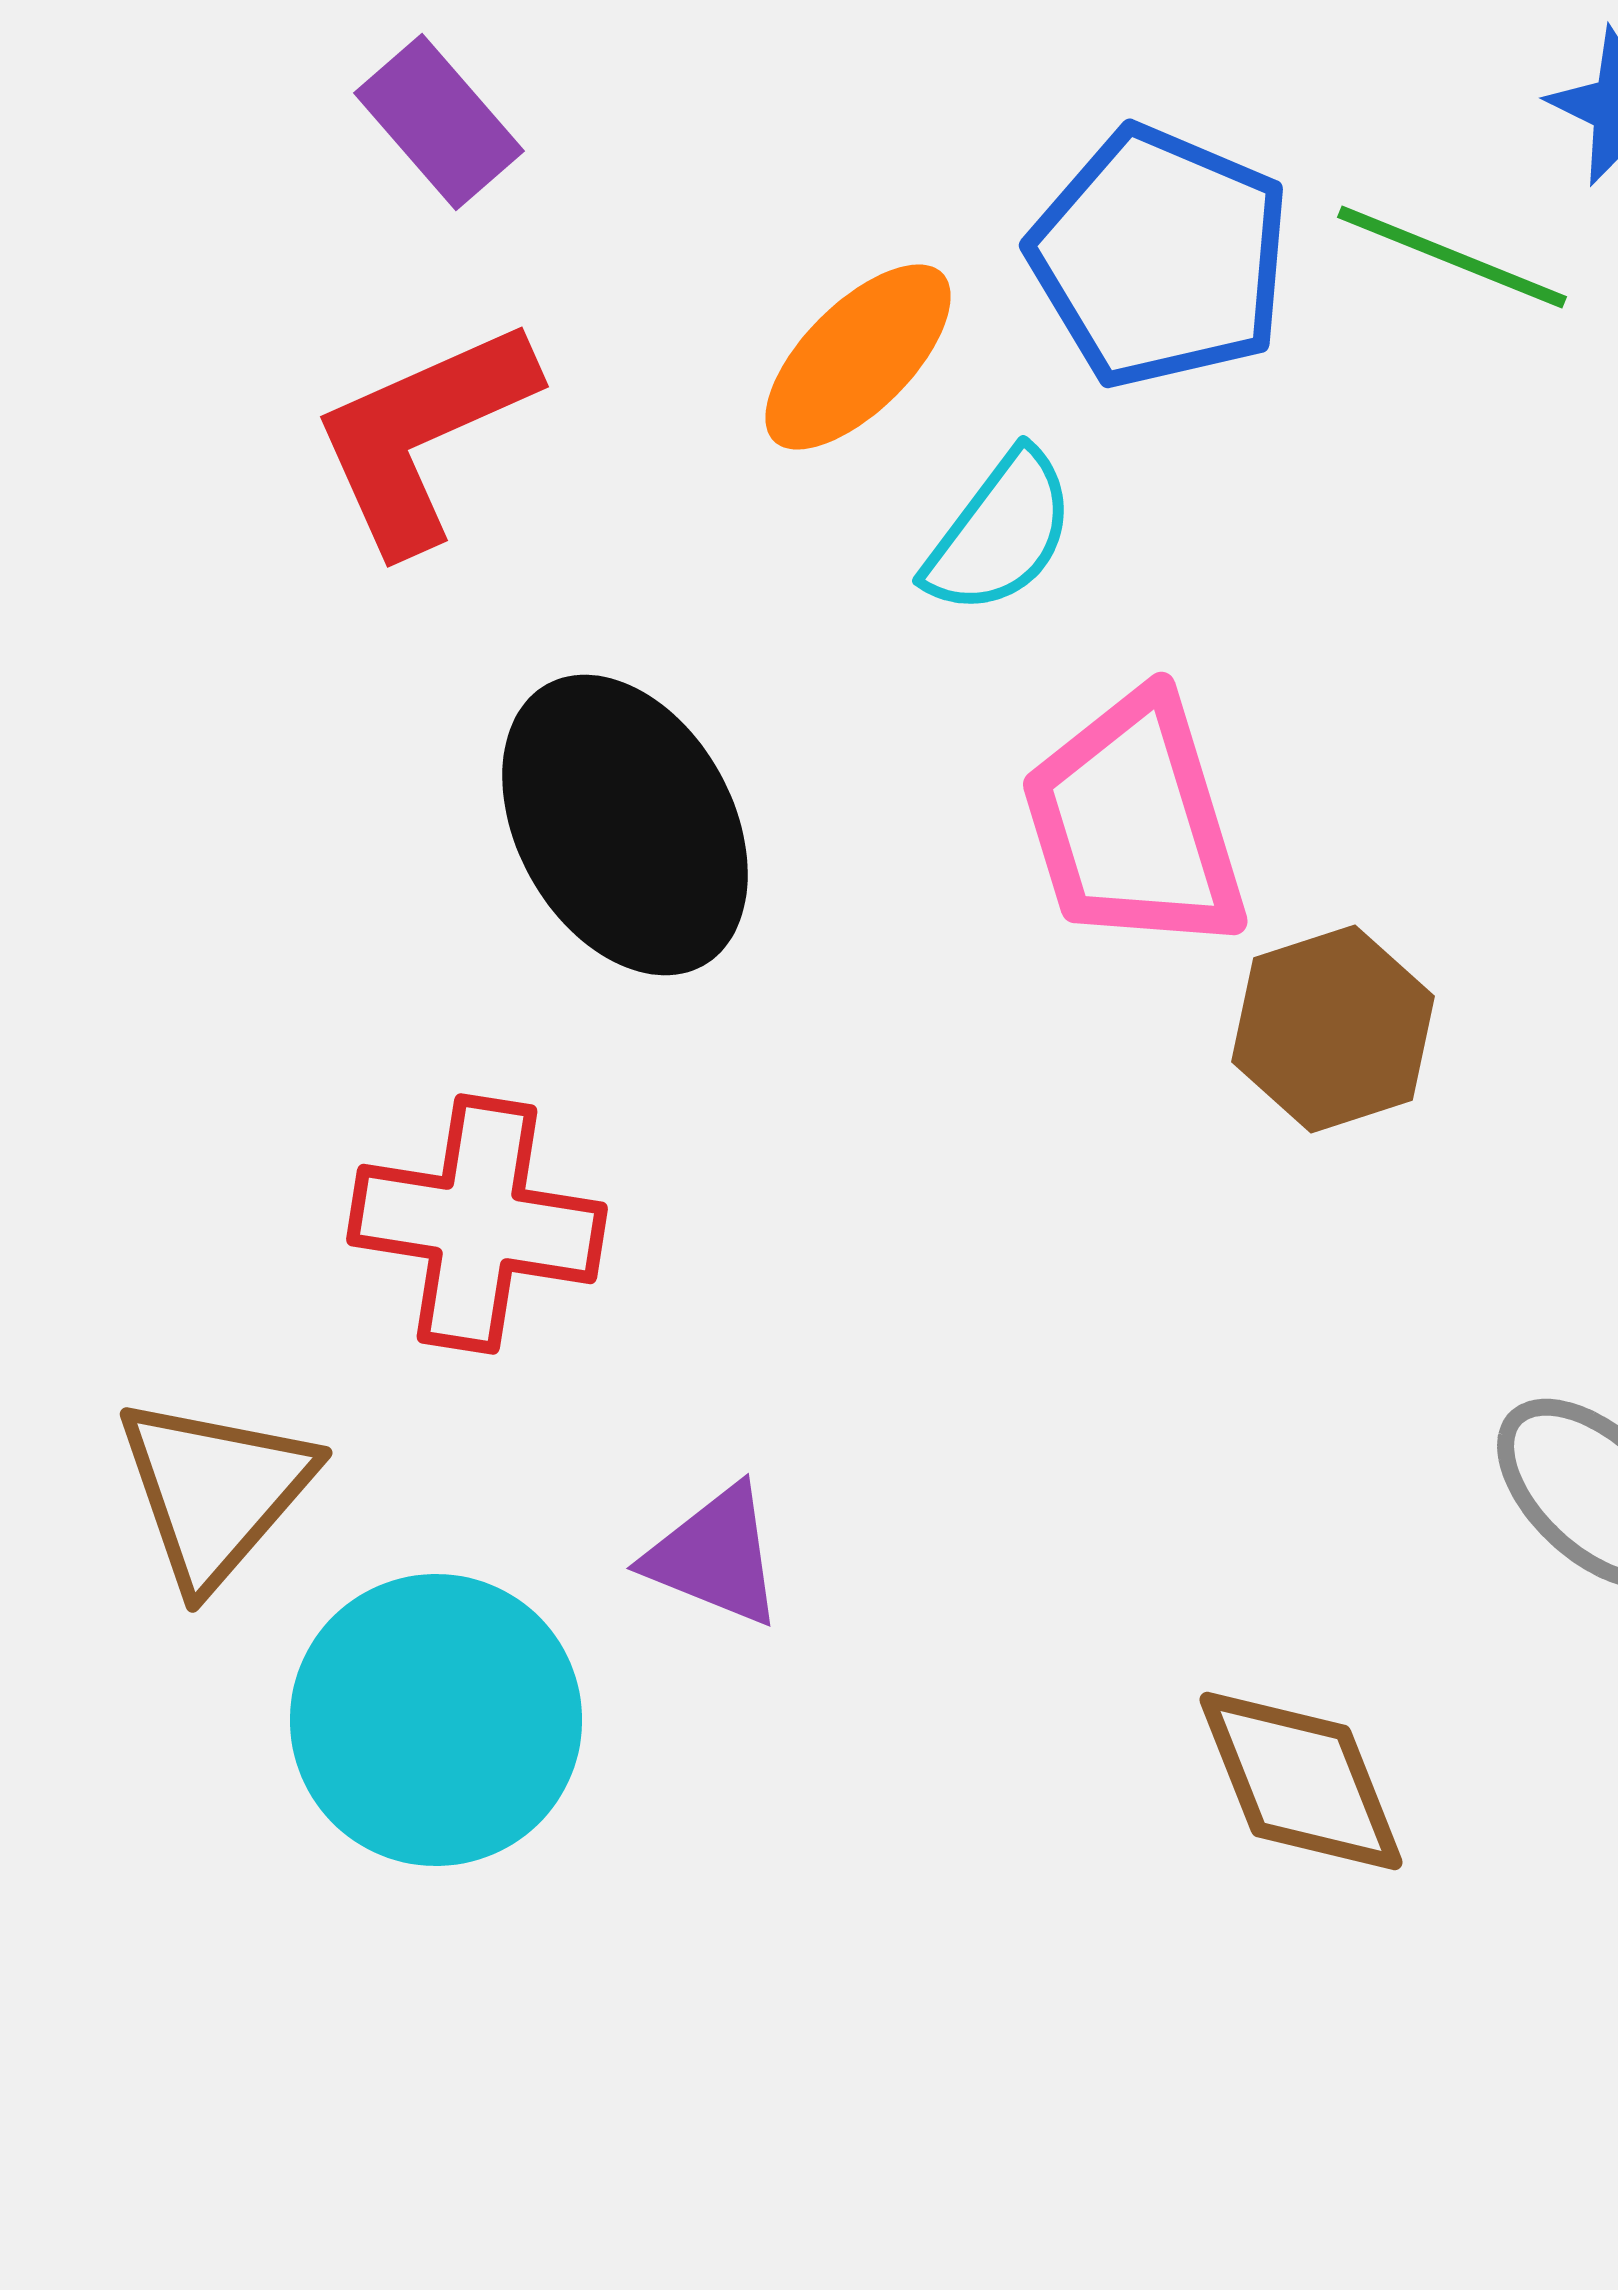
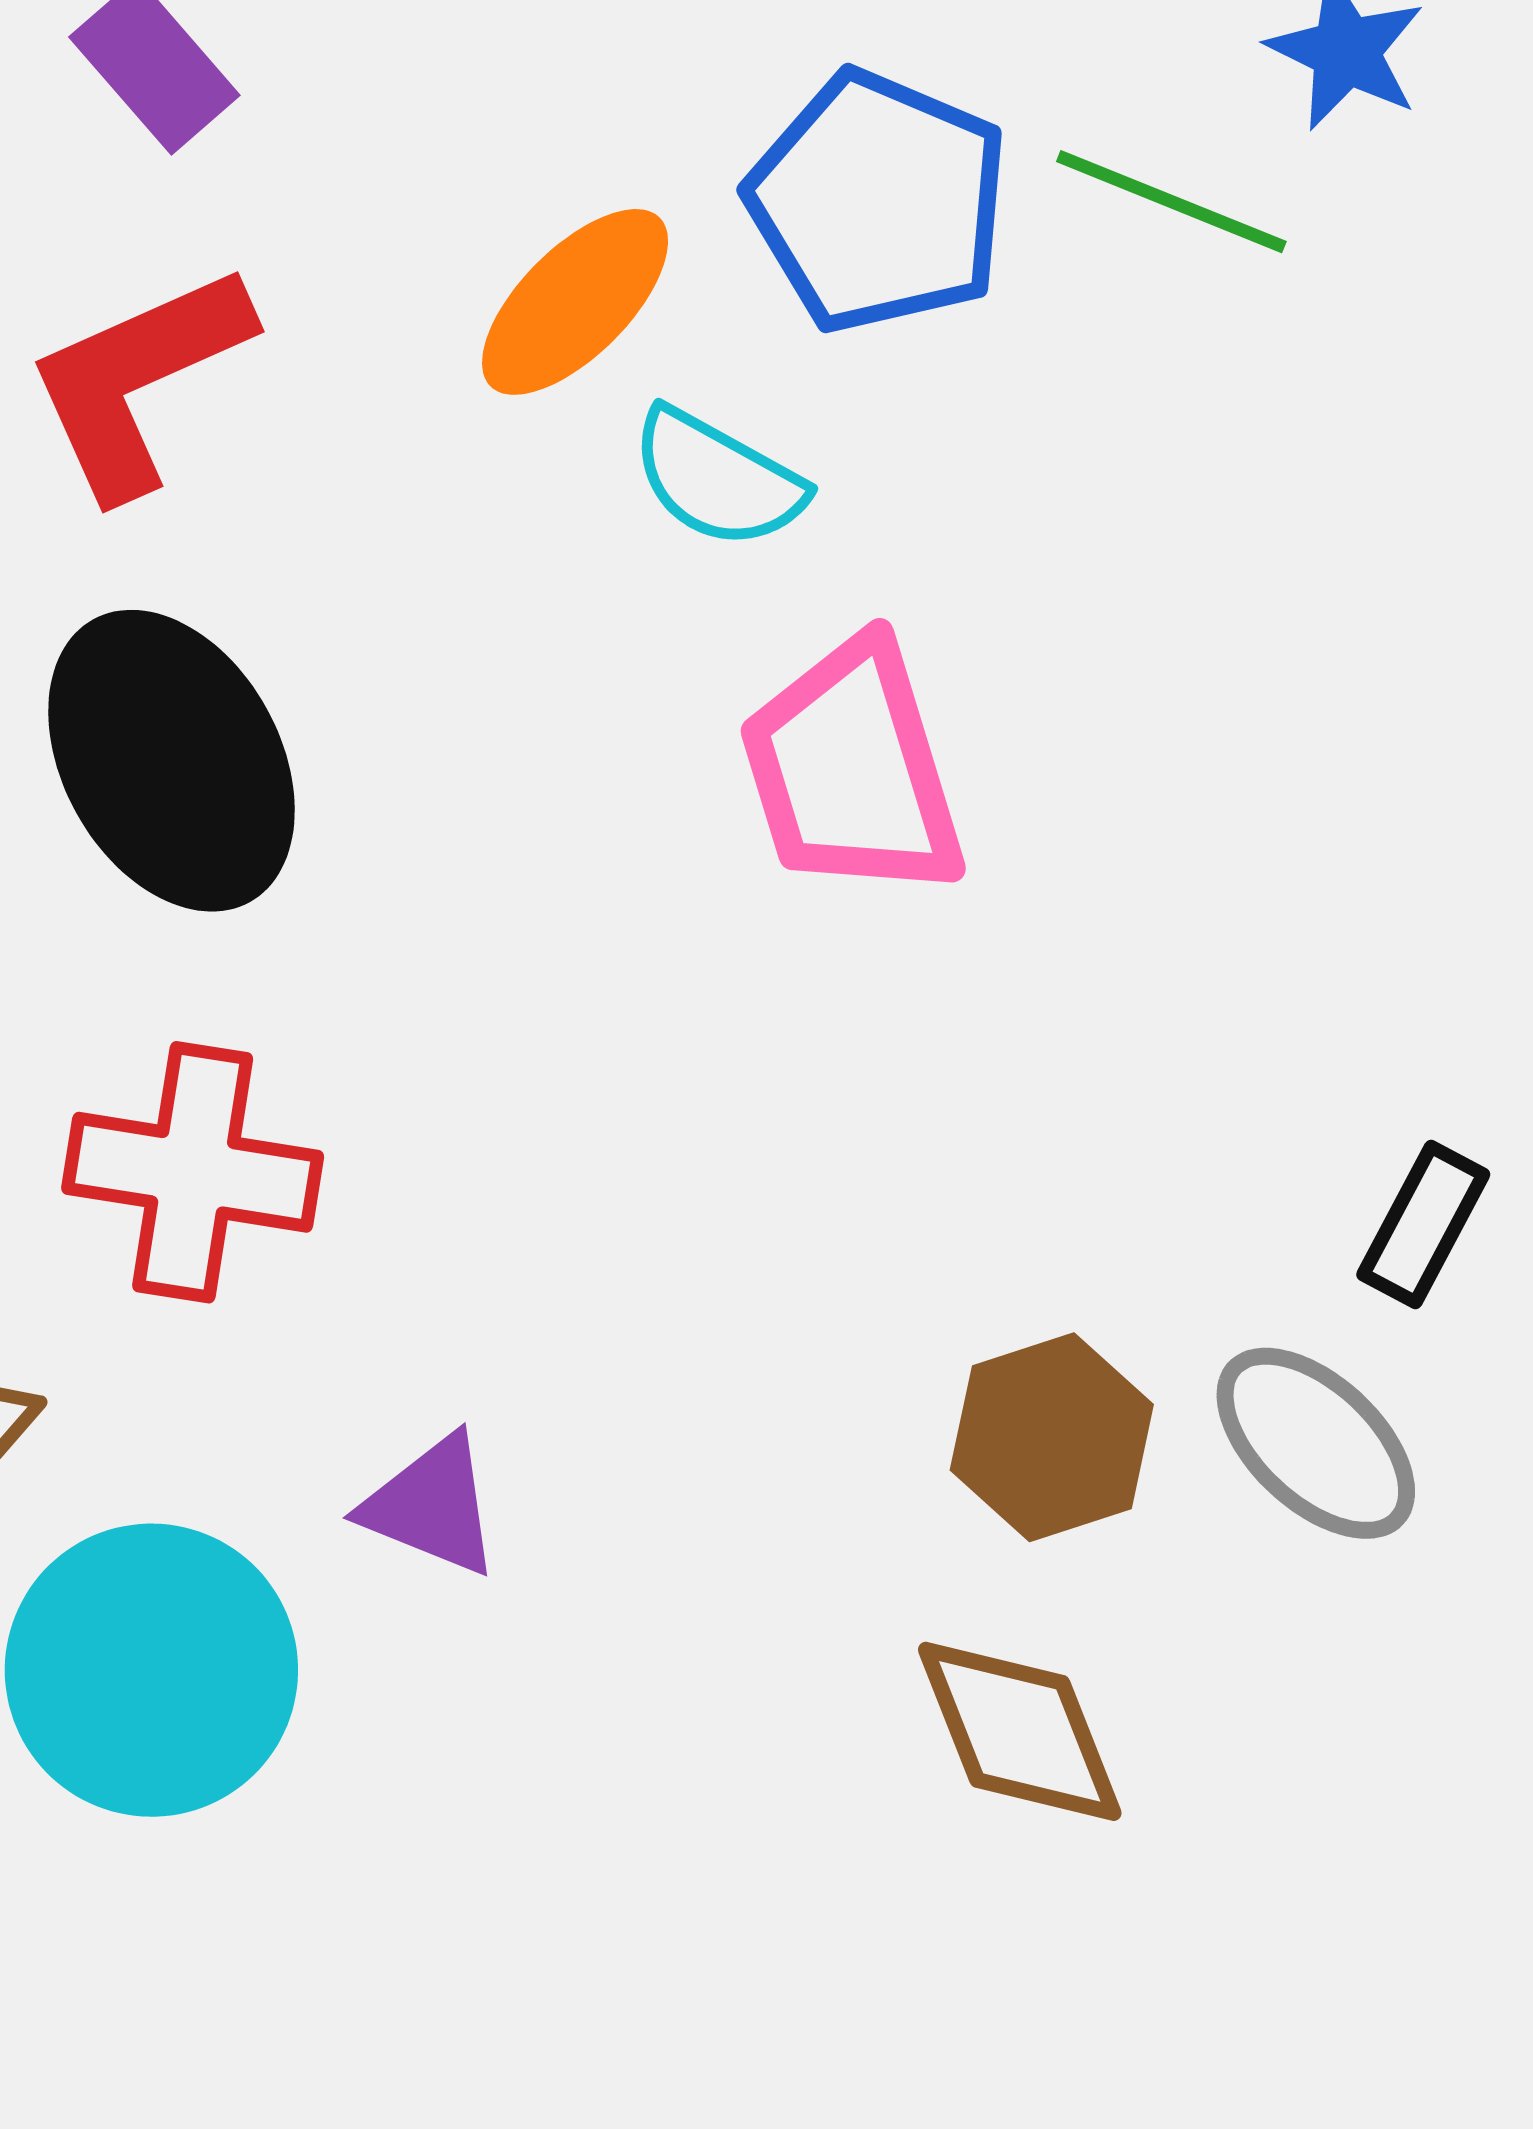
cyan semicircle: (1000, 533) -> (718, 479), turned 82
black ellipse: (625, 825) -> (171, 761), moved
brown hexagon: (1333, 1029) -> (1052, 1437), moved

